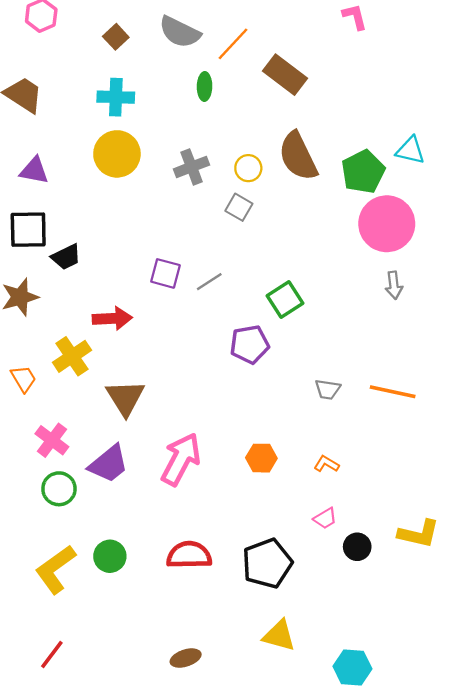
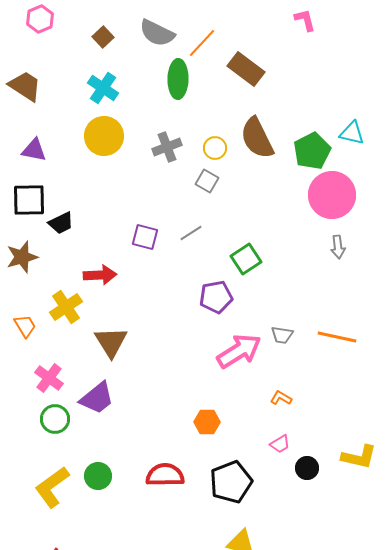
green ellipse: (205, 86) -> (178, 79), size x1.6
cyan cross: (116, 97) -> (103, 88), turned 32
gray line: (209, 282) -> (191, 233), moved
orange hexagon: (261, 458) -> (207, 422), moved
pink arrow: (181, 459) -> (239, 351), moved, turned 30

